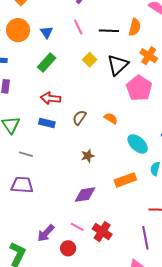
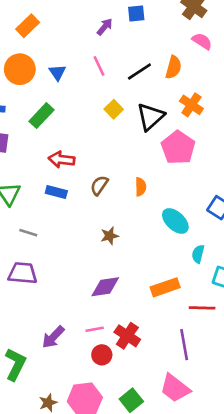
black line: (109, 31) -> (139, 72), turned -36
green rectangle: (47, 63) -> (41, 116), moved
orange semicircle: (111, 118) -> (141, 187), turned 56
orange rectangle: (125, 180) -> (165, 287), moved
pink line: (77, 227) -> (95, 329), turned -40
red circle: (68, 248) -> (102, 355), moved

